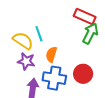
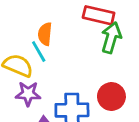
orange semicircle: (51, 54) -> (45, 34), moved

